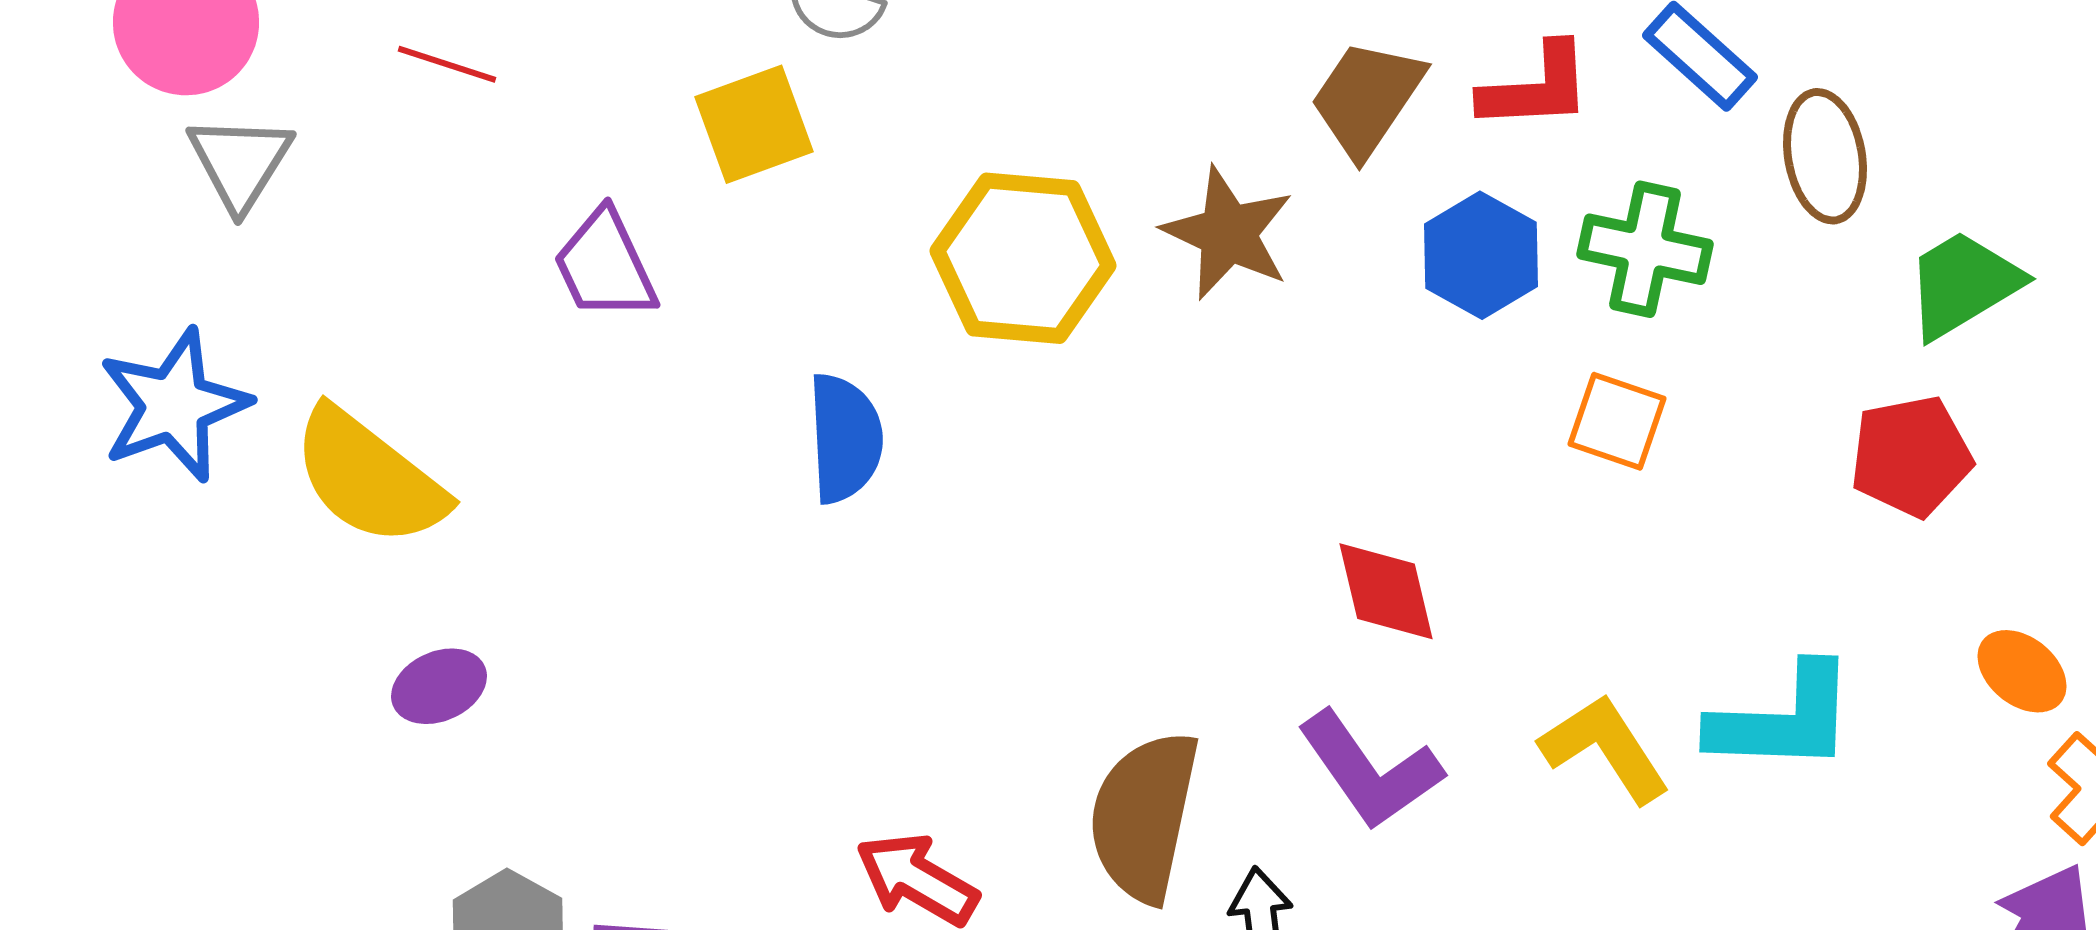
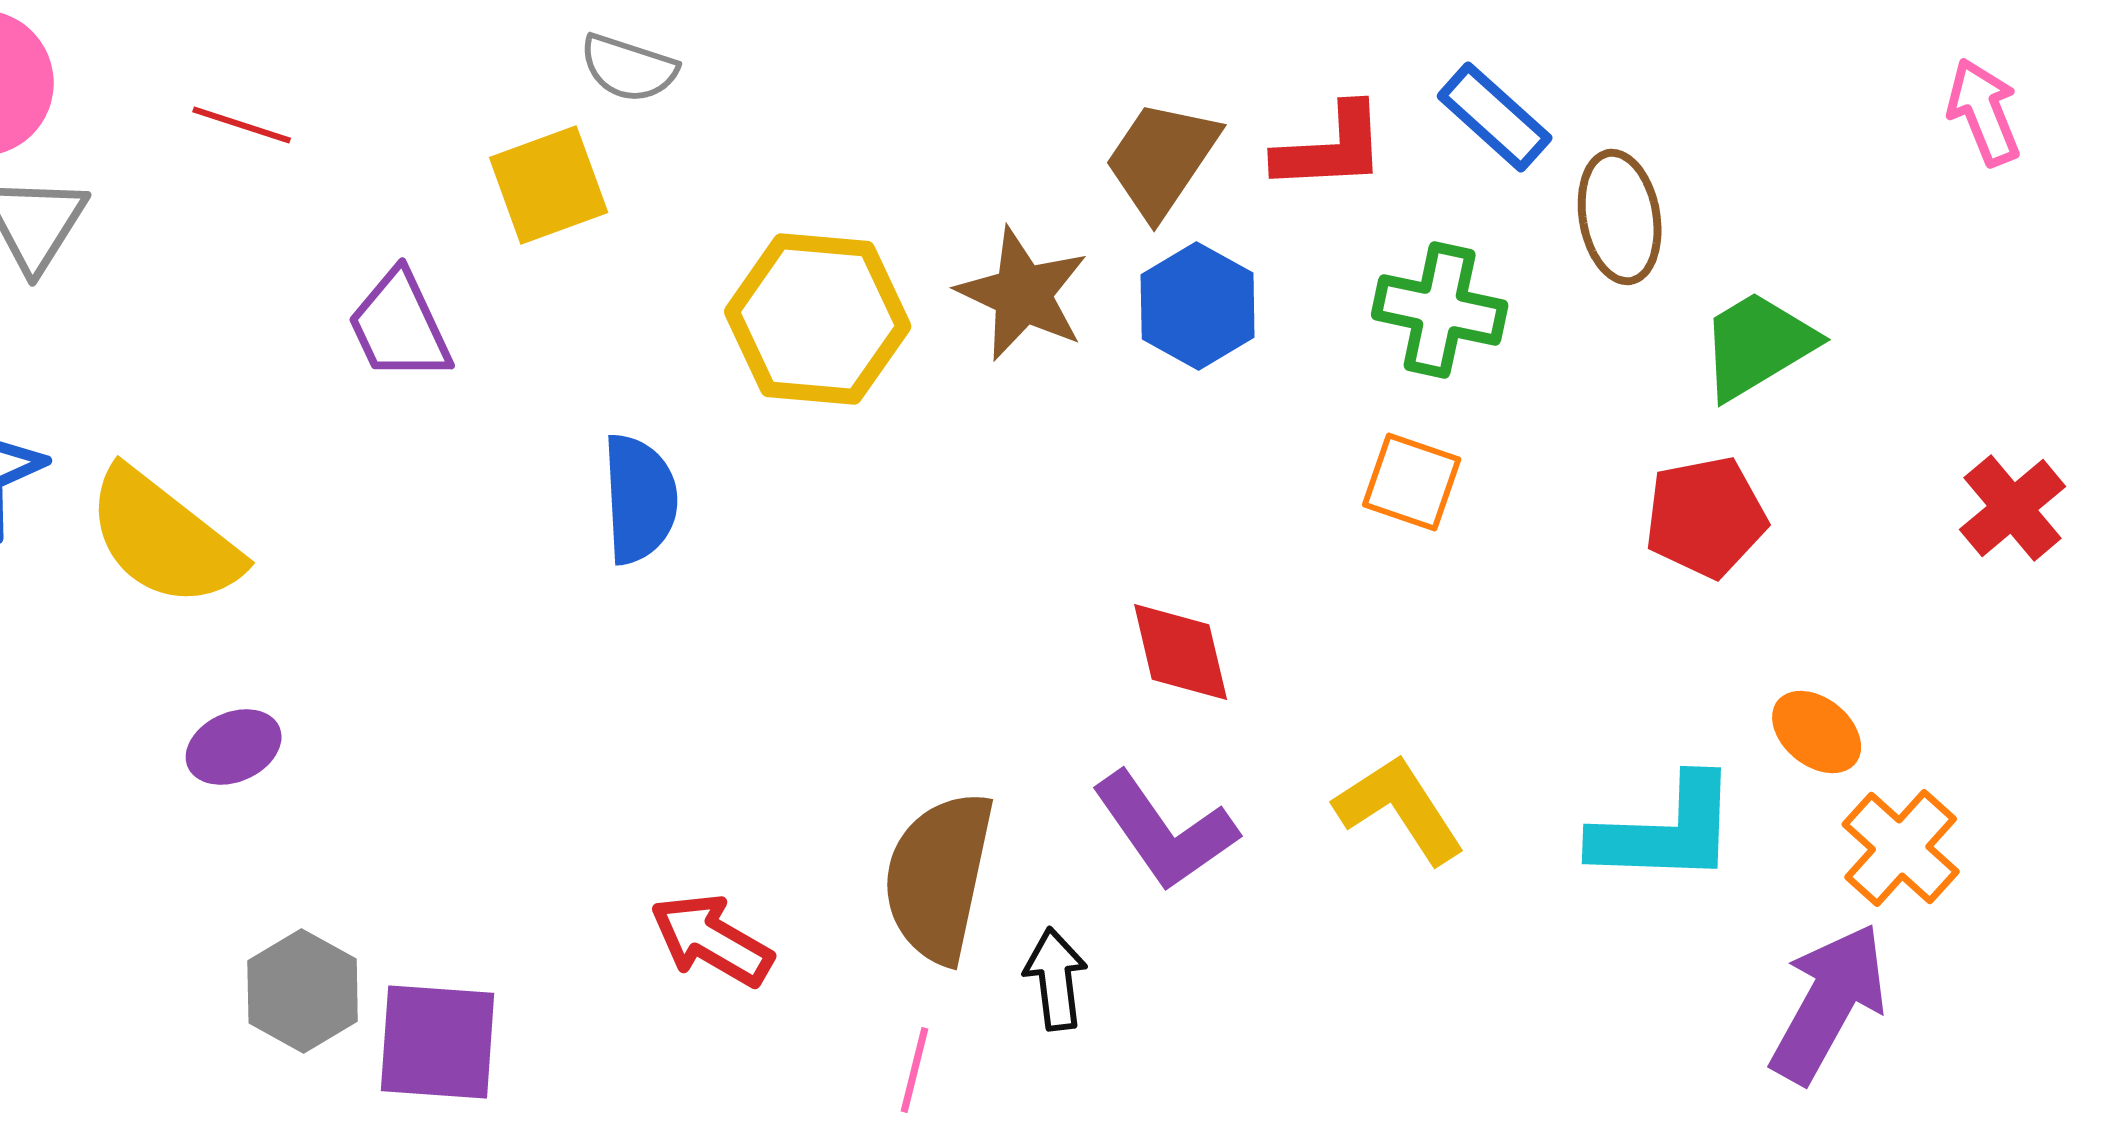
blue hexagon: (1481, 255) -> (1198, 306), moved
cyan L-shape: (1783, 719) -> (1666, 831), moved

